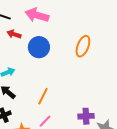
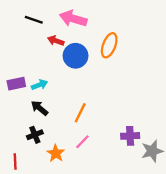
red arrow: (14, 34) -> (56, 41), moved
orange ellipse: (83, 46) -> (109, 45), moved

